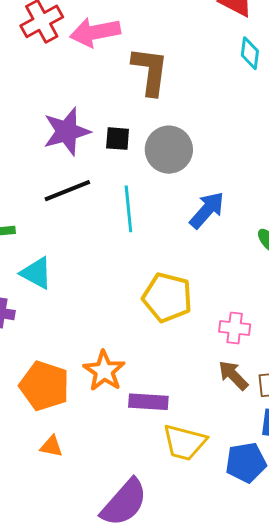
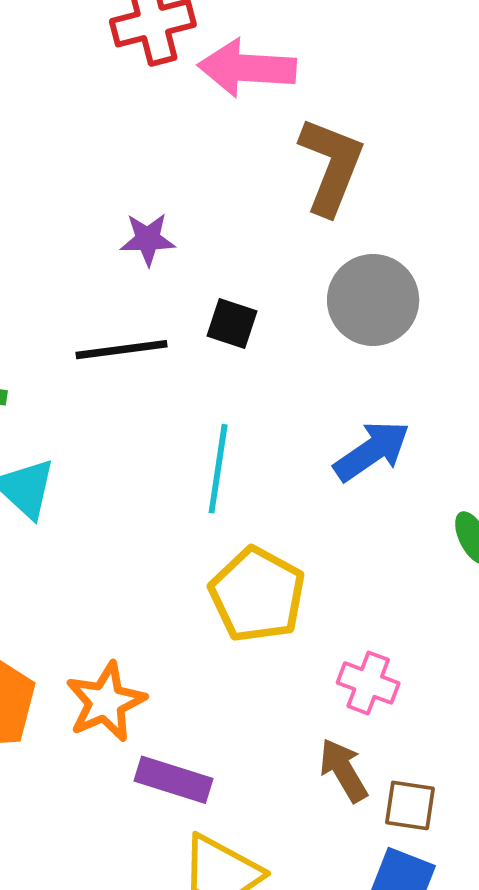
purple star: (67, 131) -> (148, 239), size x0.6
black square: (118, 139) -> (232, 323), moved
gray circle: (169, 150) -> (373, 300), moved
cyan line: (128, 209) -> (218, 469), moved

